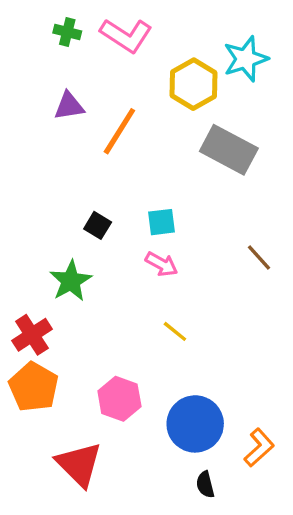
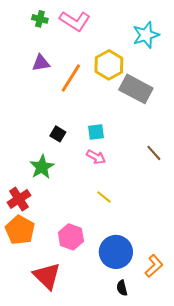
yellow hexagon: (193, 84) -> (109, 65), moved

